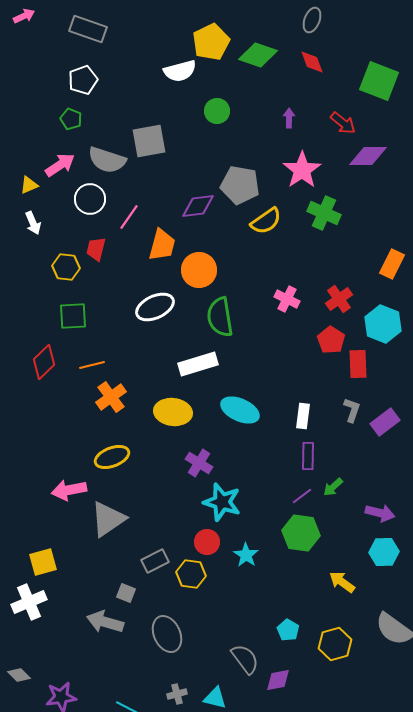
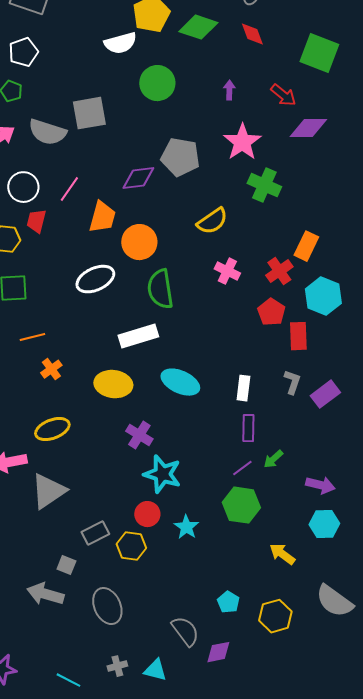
green circle: (217, 111) -> (157, 83), size x1.4
white circle: (90, 199) -> (23, 187), moved
yellow semicircle: (266, 221) -> (212, 221), moved
orange rectangle: (392, 264) -> (306, 246), moved
orange cross: (111, 397) -> (51, 369), size x0.7

